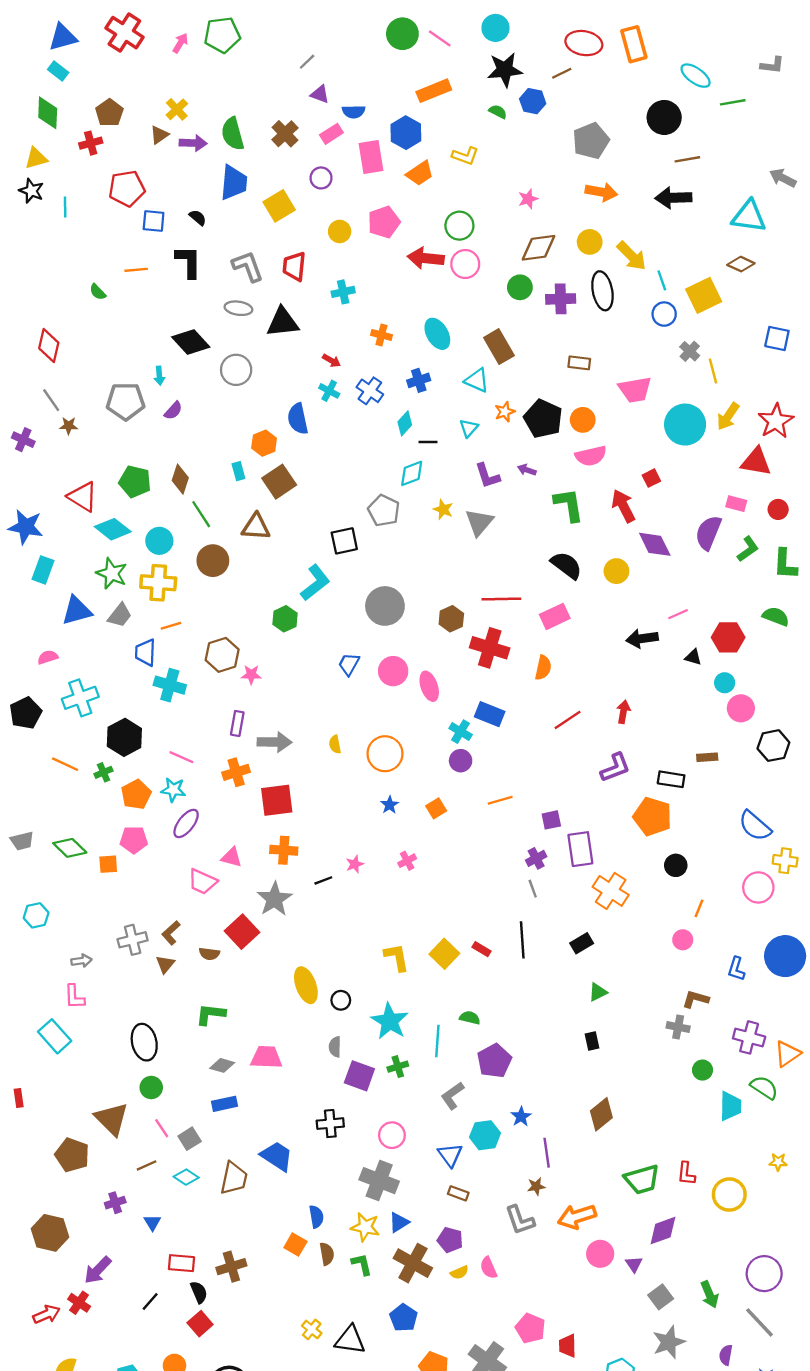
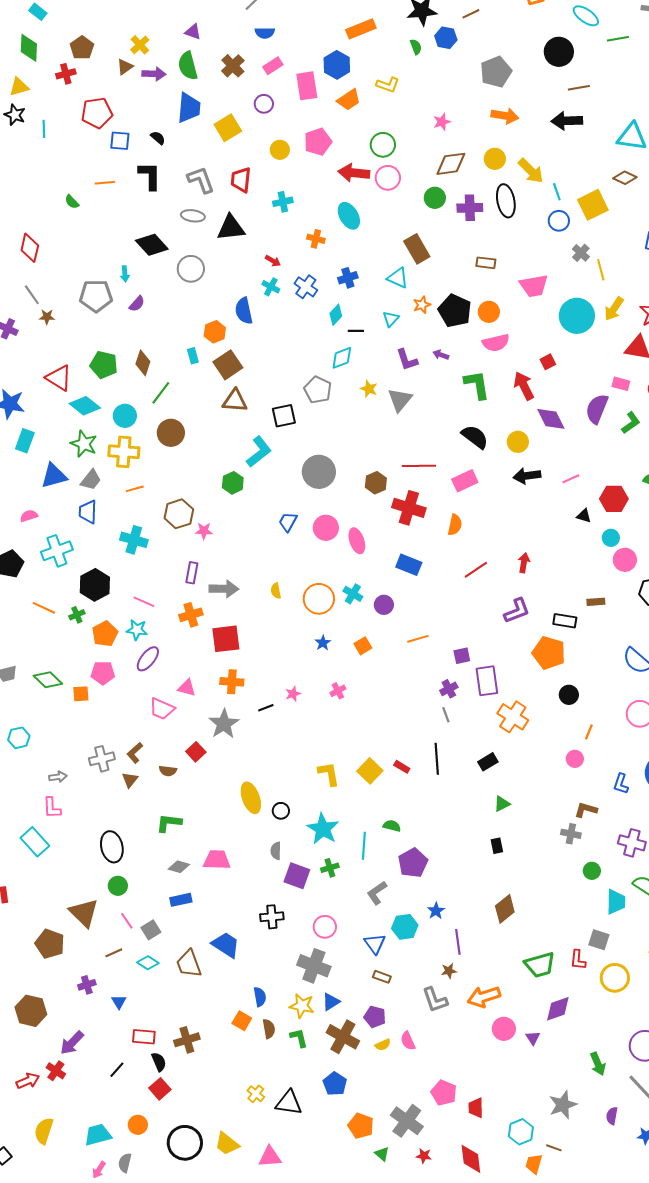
purple triangle: (320, 94) -> (193, 32), moved
blue semicircle: (354, 112) -> (265, 33), moved
green semicircle: (498, 112) -> (416, 47), turned 42
cyan ellipse: (437, 334) -> (349, 216), moved
green line: (201, 514) -> (161, 393), turned 70
brown triangle: (256, 527) -> (235, 401), moved
black arrow: (642, 639) -> (527, 476), moved
blue trapezoid: (145, 653) -> (88, 512), moved
cyan cross: (461, 732) -> (353, 594), moved
red square: (242, 932) -> (196, 752), size x0.7
brown trapezoid: (234, 1178) -> (189, 964), turned 148
gray square: (661, 1297) -> (599, 940), moved, turned -35

